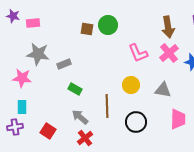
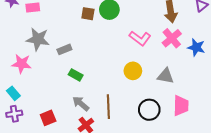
pink L-shape: (138, 53) -> (140, 38), turned -30
brown line: (107, 106) -> (108, 107), moved
cyan rectangle: (22, 107) -> (13, 93), moved, turned -40
black circle: (136, 122) -> (149, 110), moved
red square: (48, 131) -> (48, 118), turned 35

